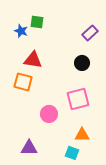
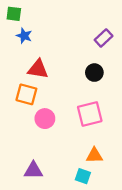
green square: (37, 22) -> (14, 14), moved
pink circle: (49, 114) -> (45, 119), moved

